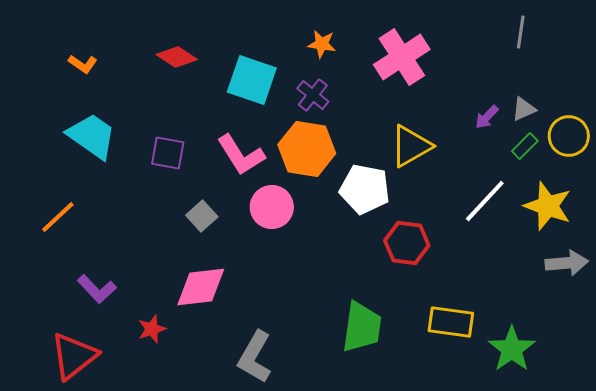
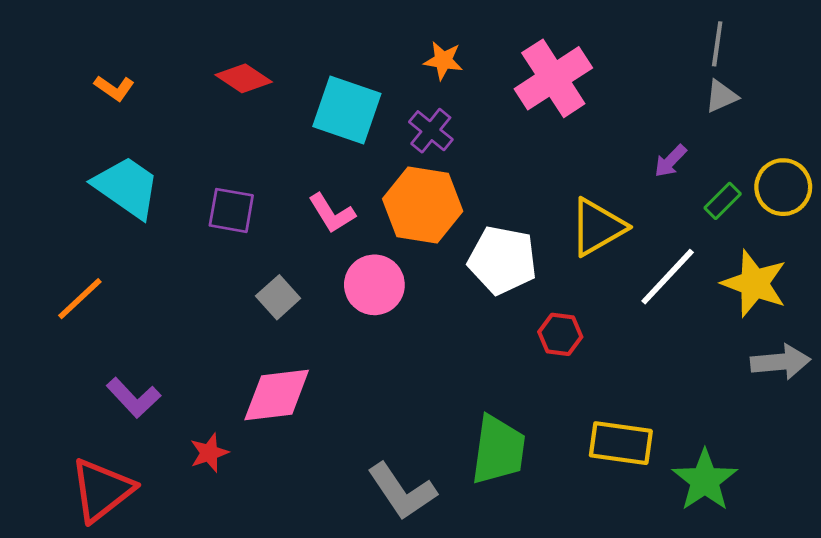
gray triangle: (524, 109) -> (721, 96), moved
yellow triangle: (411, 146) -> (597, 227), moved
pink L-shape: (241, 155) -> (332, 213), size x0.7
red hexagon: (407, 243) -> (560, 334), size x0.7
gray L-shape: (255, 357) -> (402, 491), moved, turned -64

